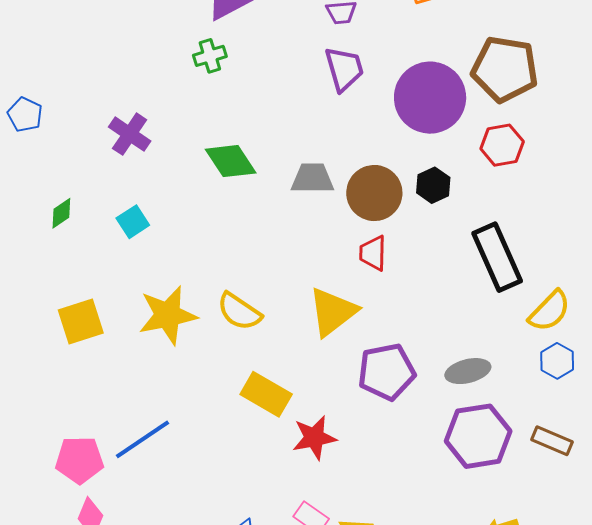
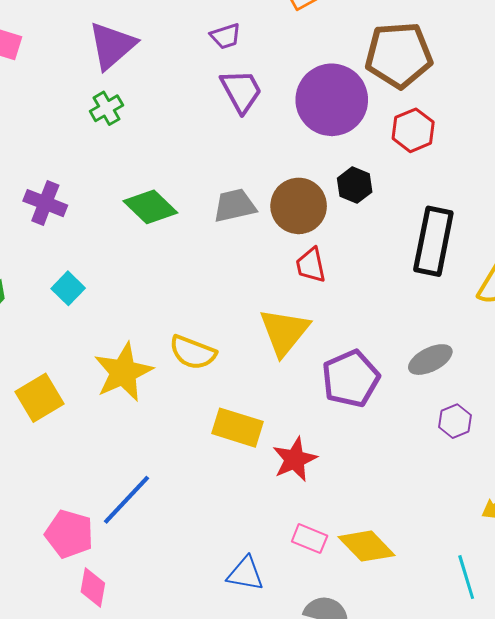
black rectangle: (497, 257) -> (433, 241), turned 48
purple hexagon: (478, 436) -> (455, 421), size x0.5
pink pentagon: (79, 460) -> (69, 534), turned 30

